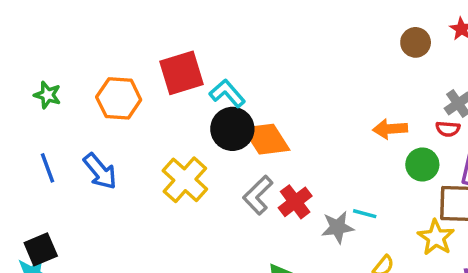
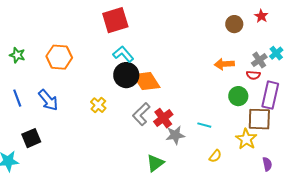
red square: (181, 73) -> (115, 20), moved
orange arrow: (390, 129) -> (224, 64), moved
yellow cross: (185, 180) -> (98, 105), size x0.6
gray star: (338, 227) -> (175, 135), moved
black square: (41, 249) -> (31, 138), moved

